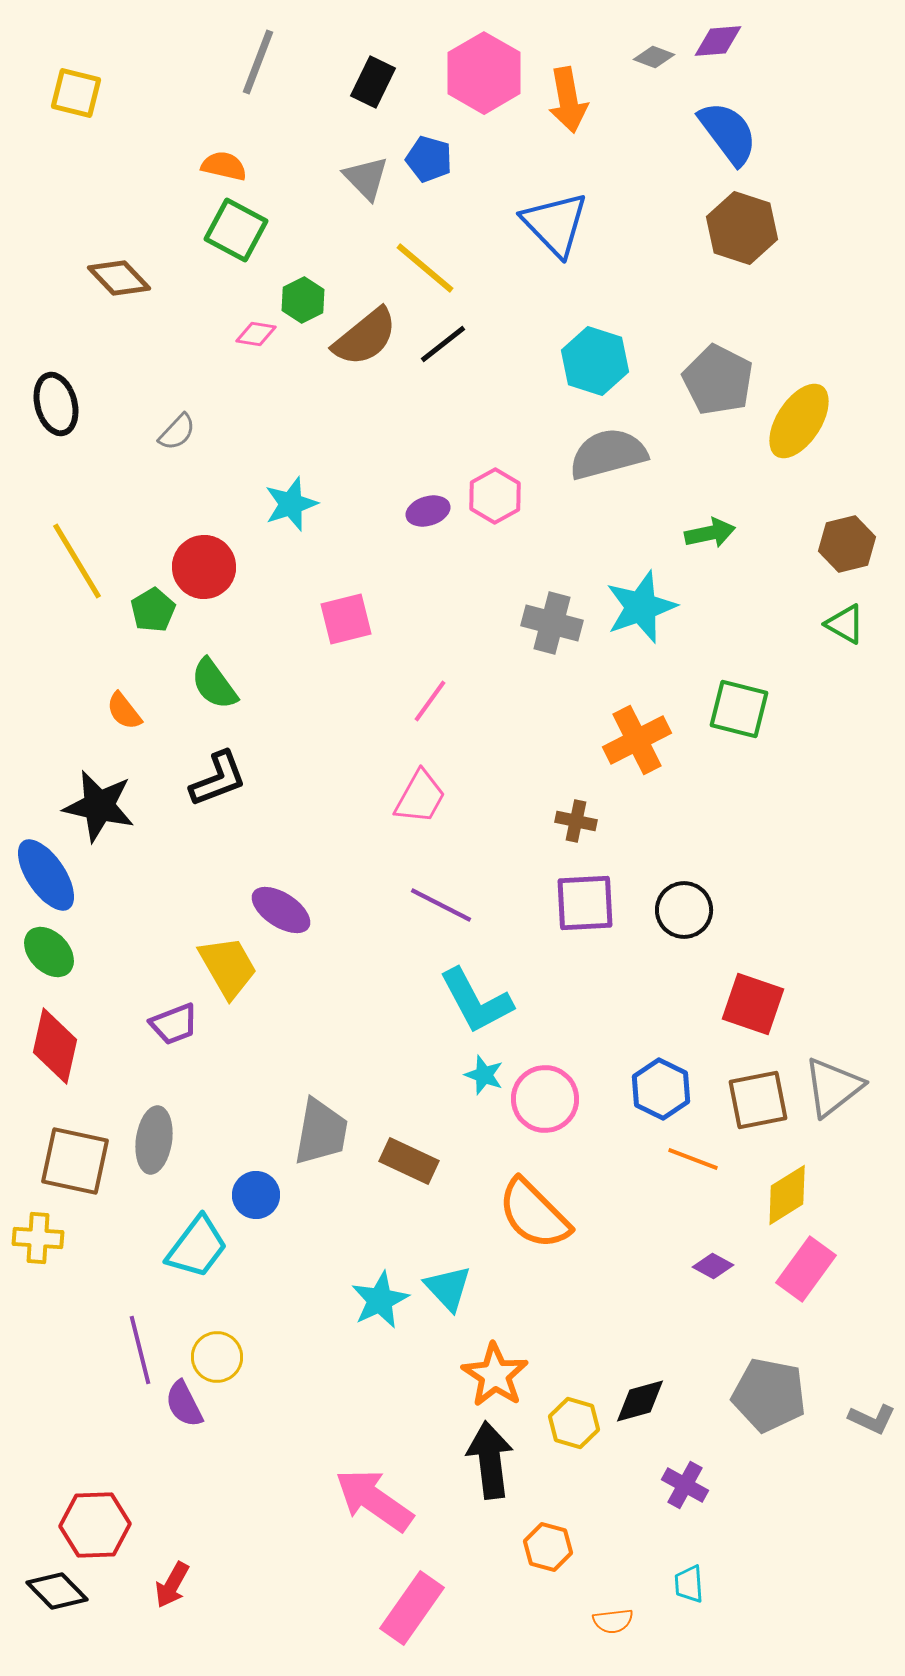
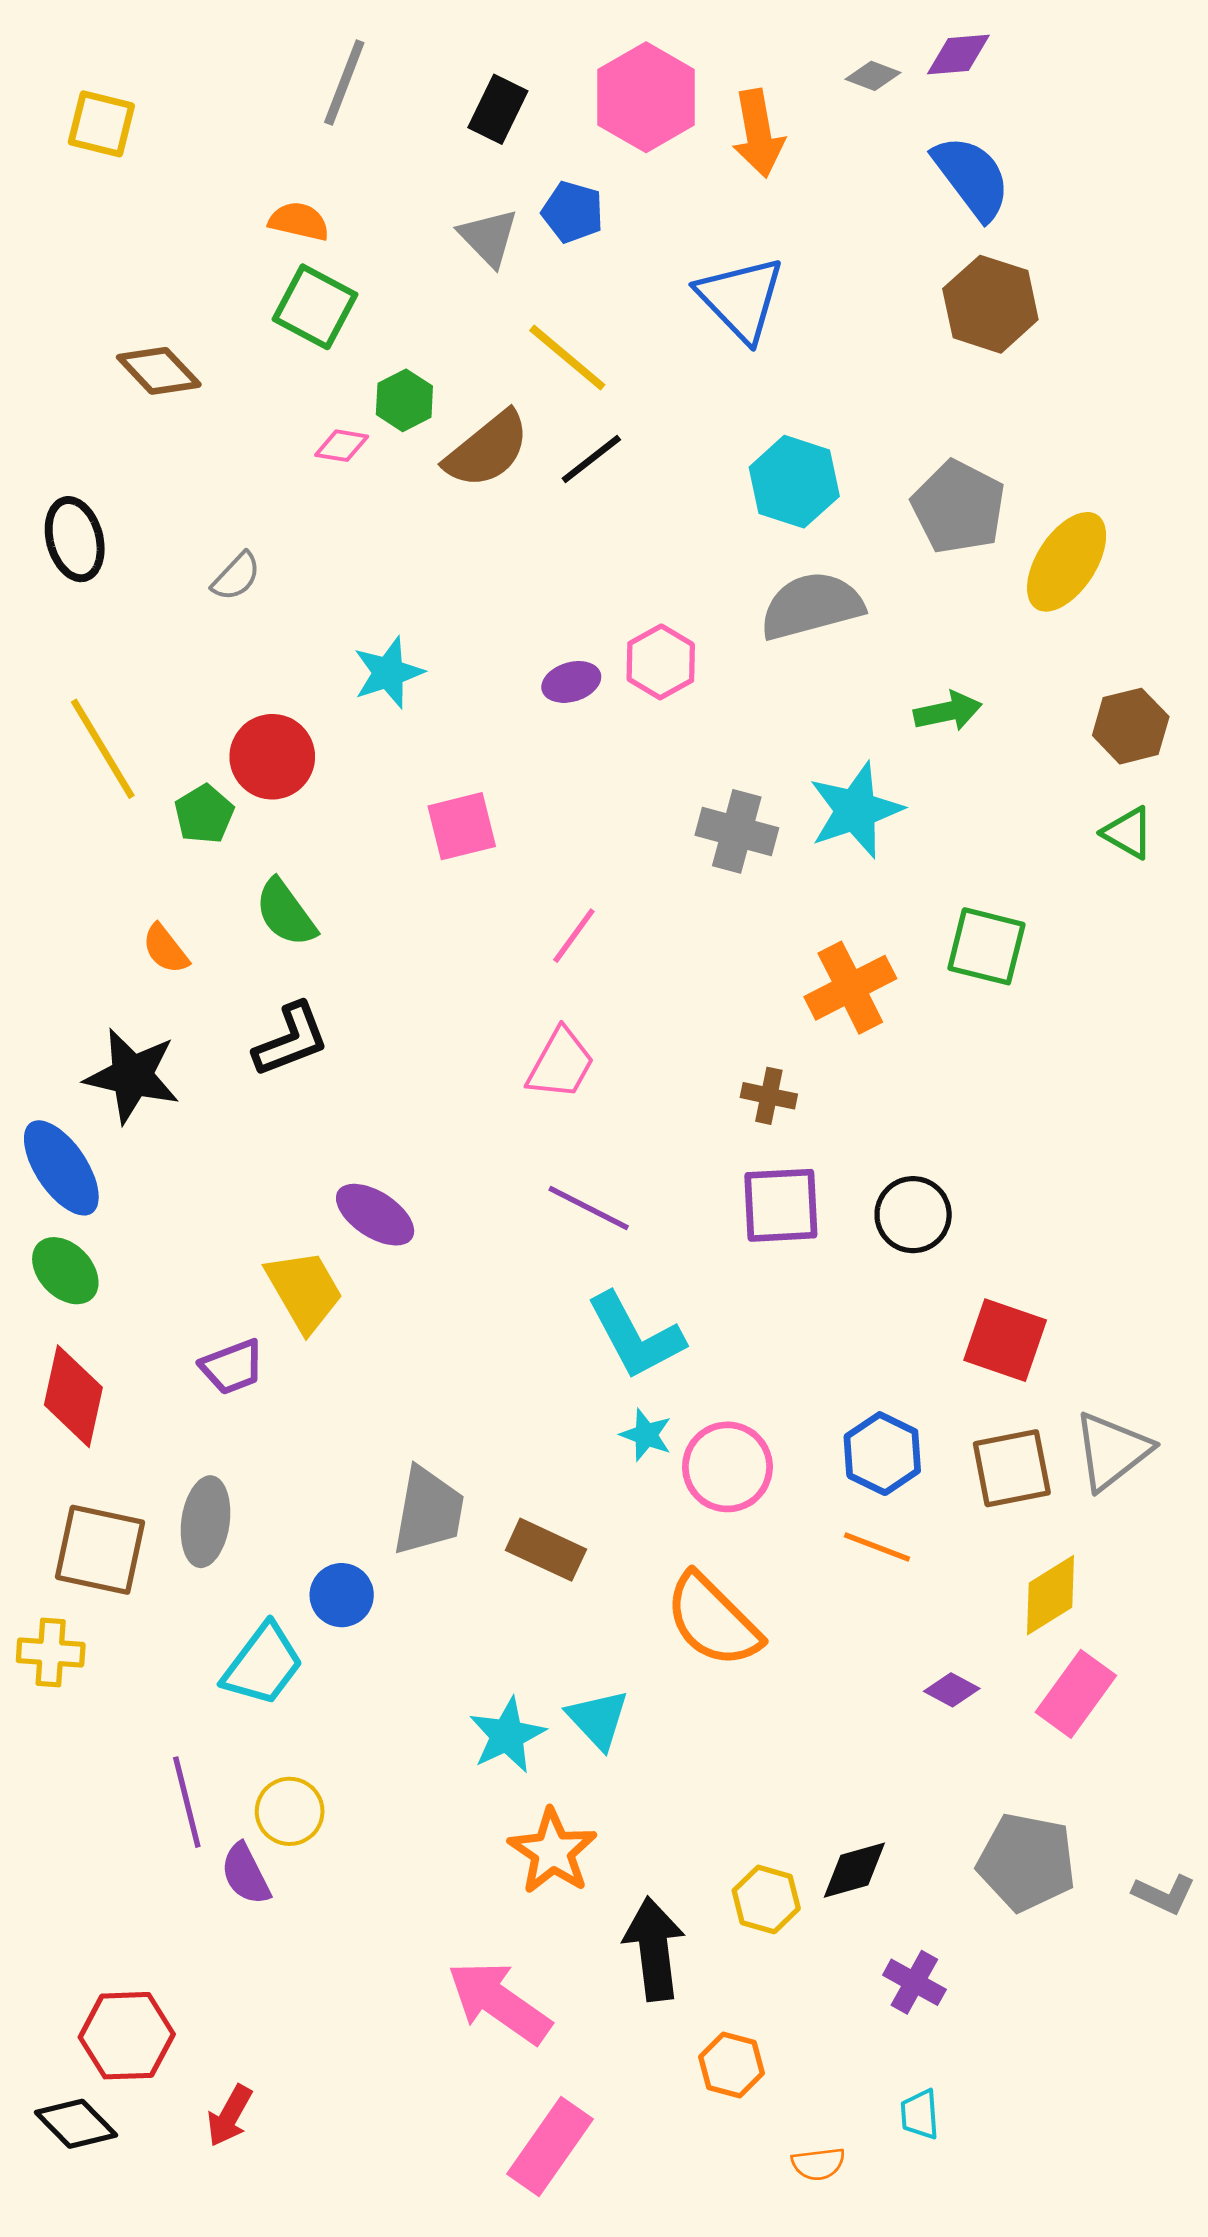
orange line: (693, 1159) -> (877, 1547), moved
orange star: (495, 1375) -> (553, 1851), moved

